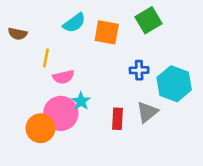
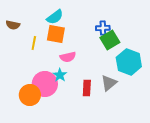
green square: (149, 20) -> (110, 40), moved
orange square: (107, 32) -> (56, 34), moved
blue cross: (139, 70) -> (103, 28), moved
pink semicircle: (63, 77) -> (68, 57), moved

